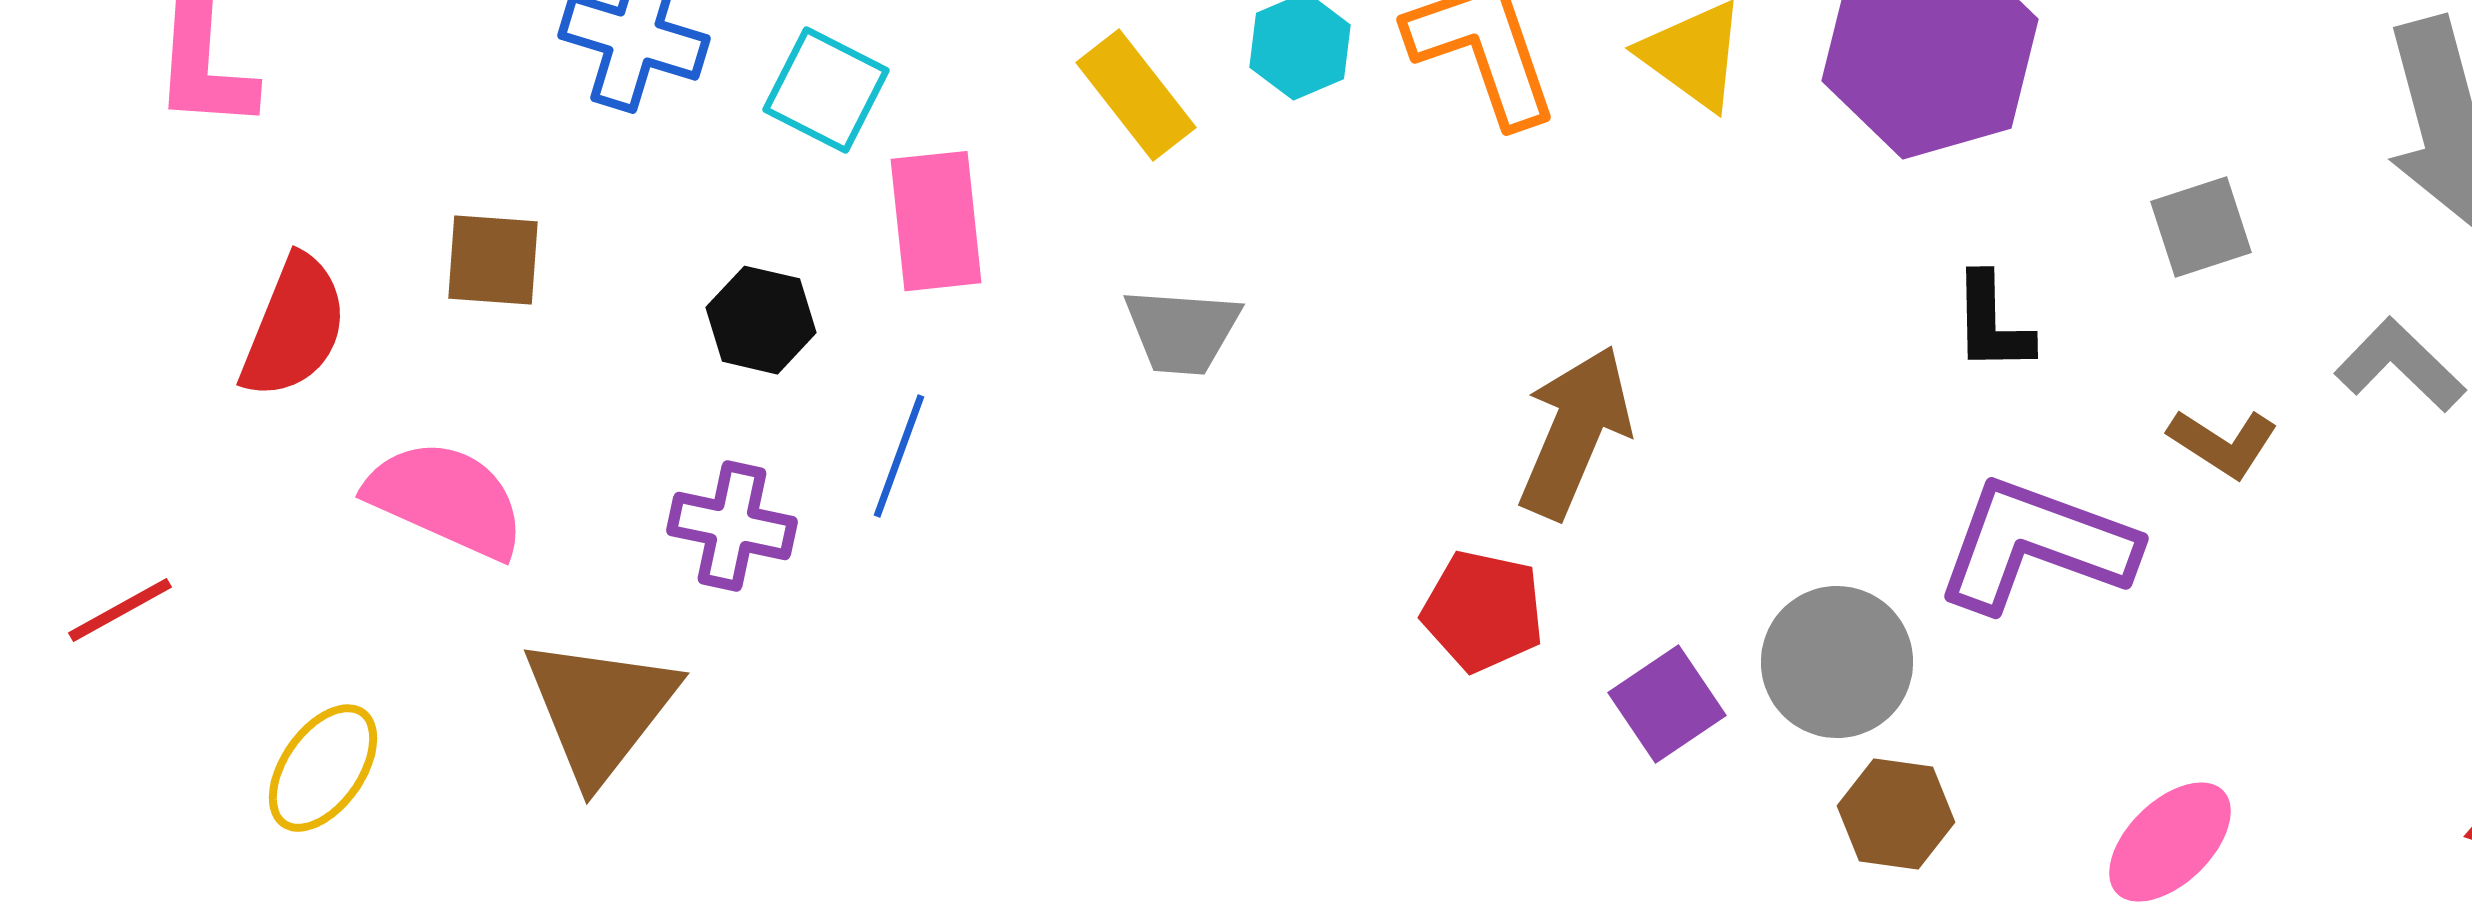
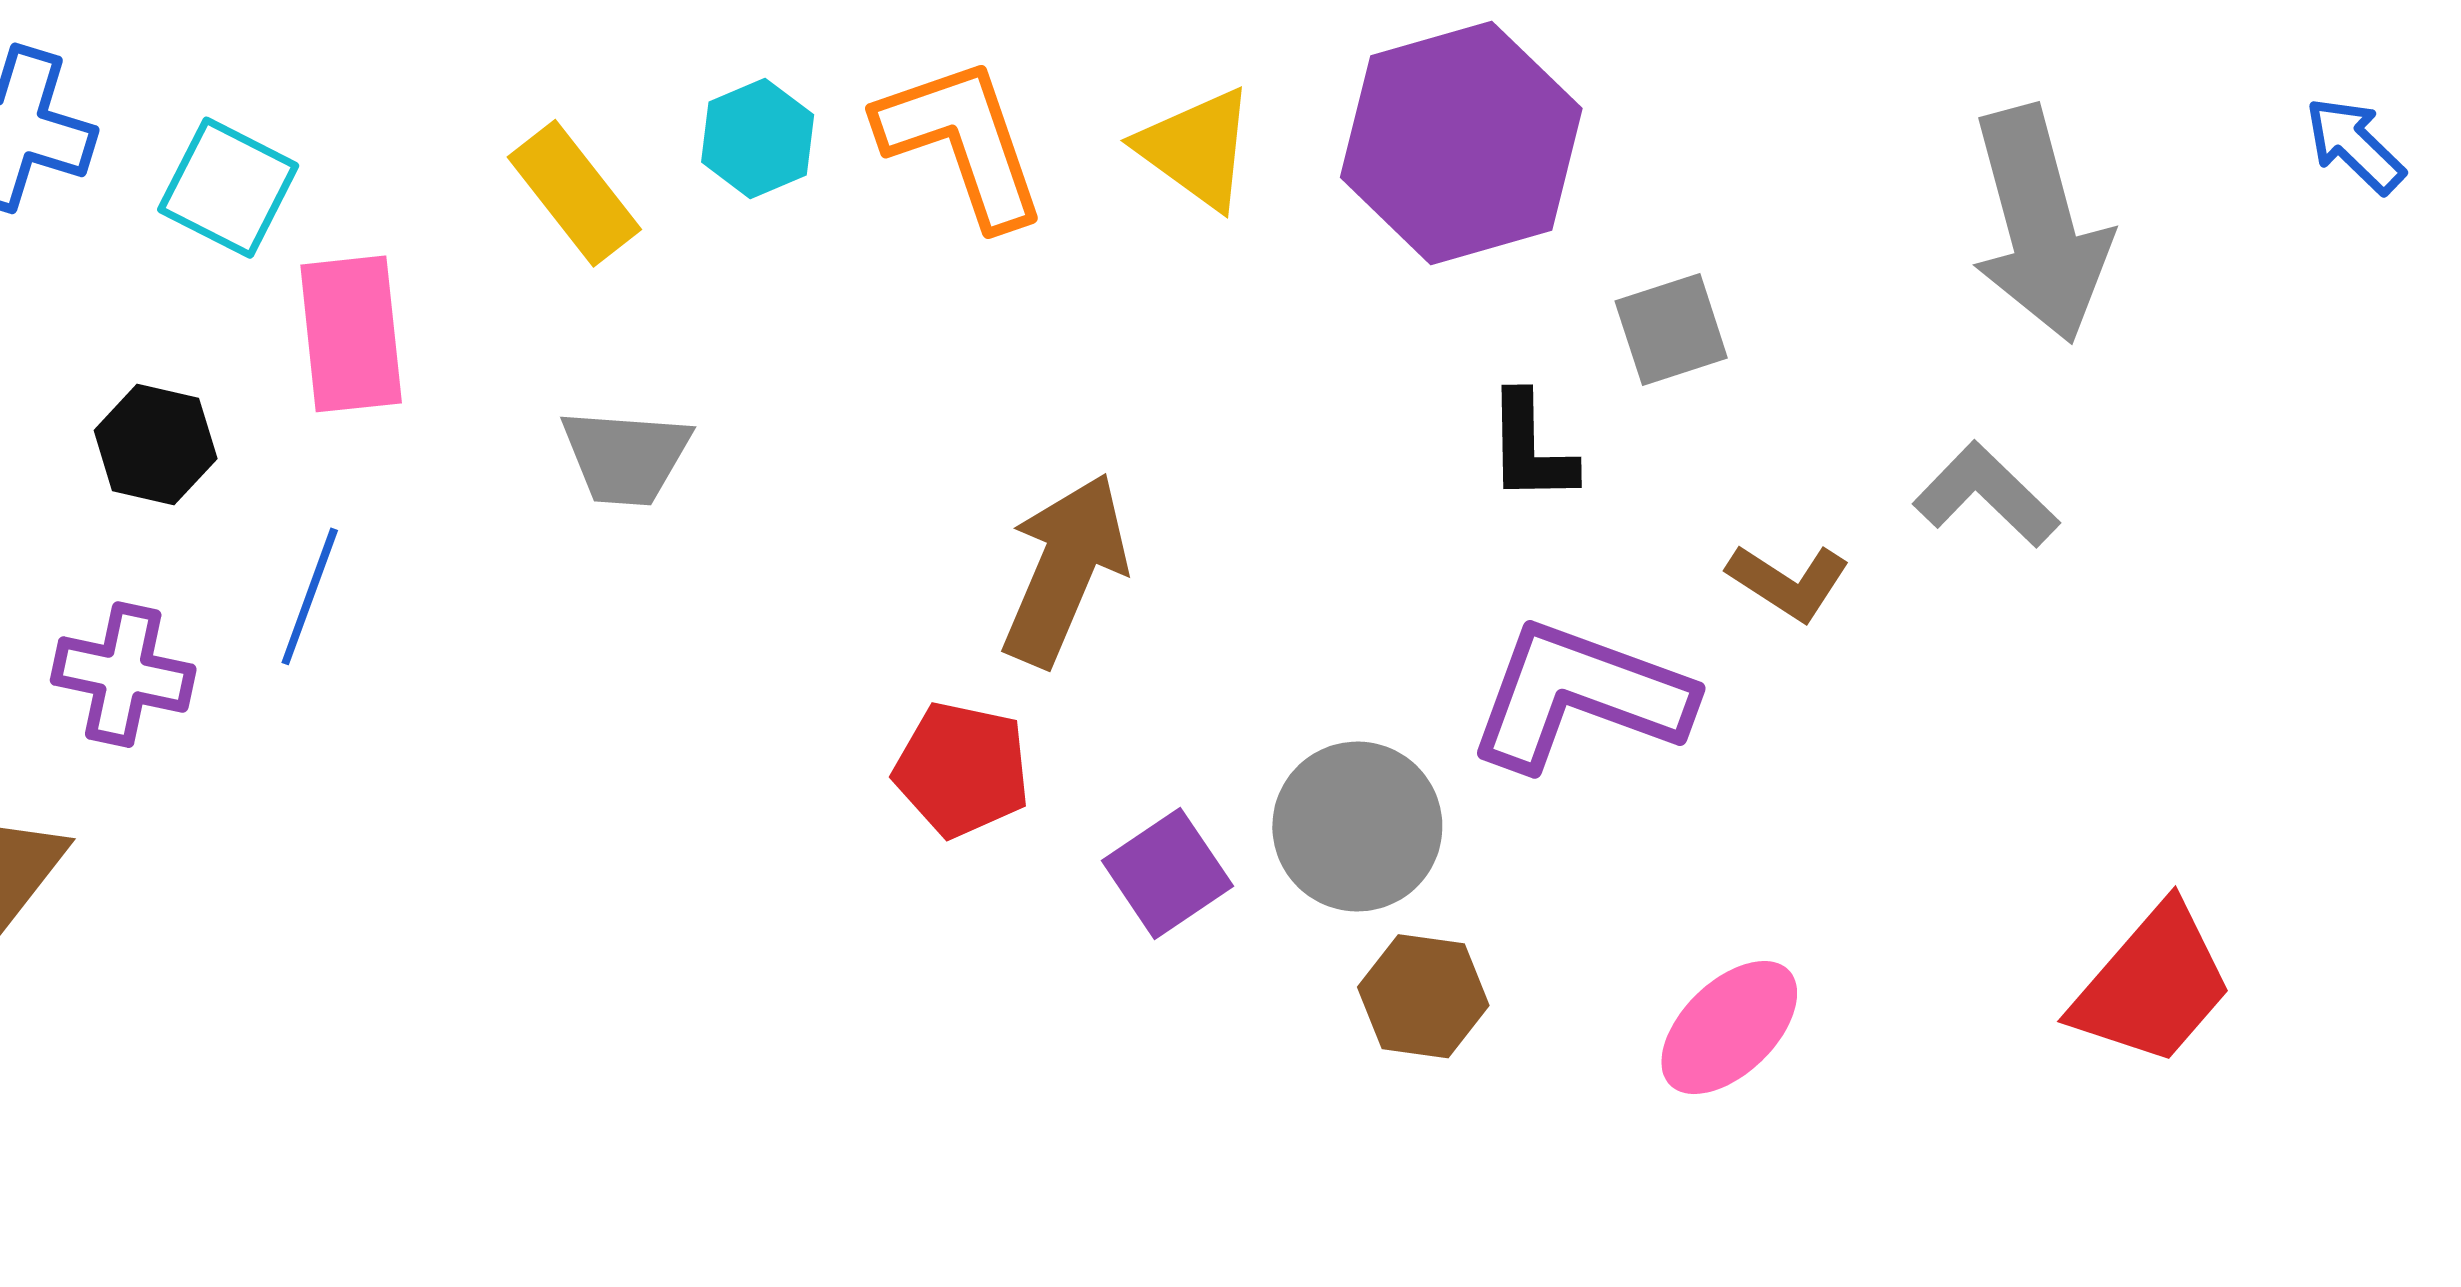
gray square: (2201, 227) -> (1671, 329), moved

